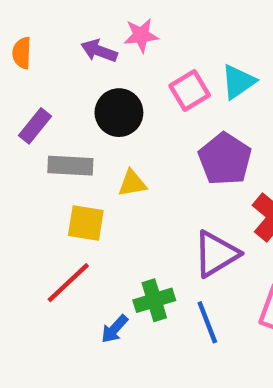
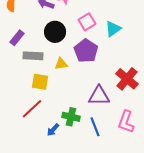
cyan triangle: (238, 82) -> (113, 29), moved
purple pentagon: (225, 159) -> (86, 51), moved
purple triangle: (216, 254) -> (99, 96), turned 30
green cross: (154, 300) -> (71, 117), turned 30

